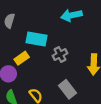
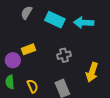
cyan rectangle: (36, 39) -> (55, 20), moved

